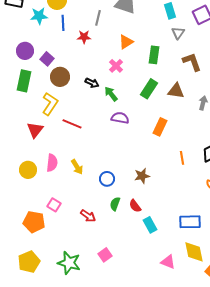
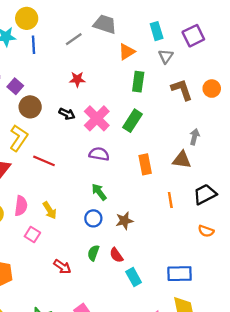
gray line: (98, 18) -> (74, 39), turned 42
red star: (84, 37) -> (77, 79), moved
orange triangle: (126, 42) -> (127, 52), moved
pink cross: (116, 66) -> (97, 118), moved, size x1.6
brown triangle: (176, 91) -> (182, 160), moved
green arrow: (111, 94) -> (99, 192), moved
orange rectangle: (160, 127) -> (145, 164), turned -36
blue circle: (107, 179) -> (93, 218), moved
pink square: (54, 205) -> (32, 234), moved

